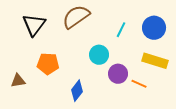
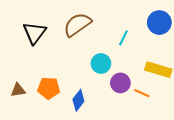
blue circle: (154, 28) -> (159, 23), moved
orange pentagon: (48, 64) -> (49, 88), moved

